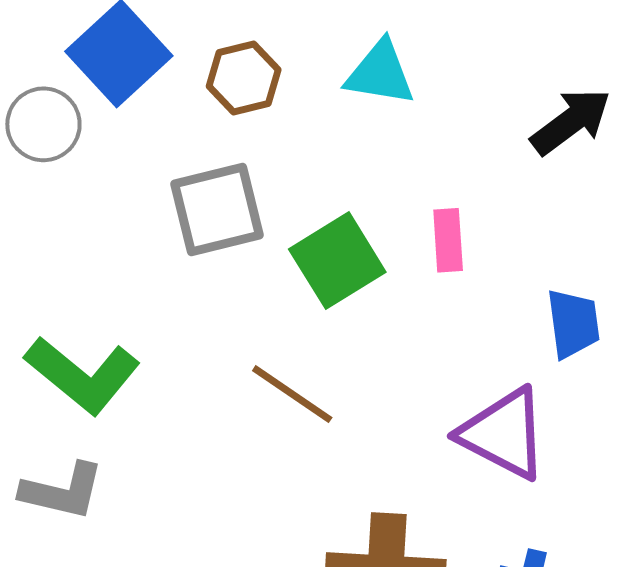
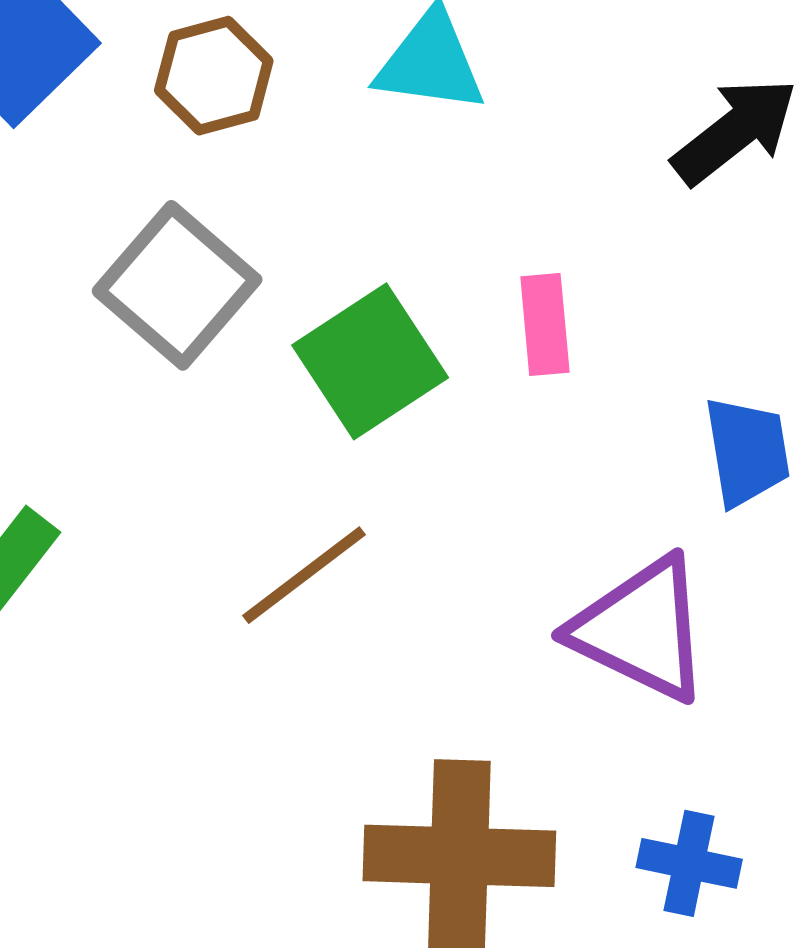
gray square: (217, 209) -> (177, 285), turned -34
brown line: (292, 394) -> (304, 575), turned -70

